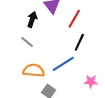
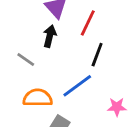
black arrow: (32, 19) -> (50, 36), moved

